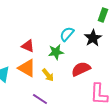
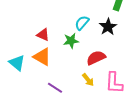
yellow arrow: (48, 75) -> (88, 80), moved

